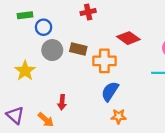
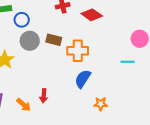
red diamond: (128, 38) -> (92, 15), moved
red arrow: (62, 102) -> (44, 96), moved
orange star: (119, 116) -> (101, 104), moved

